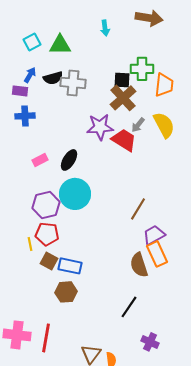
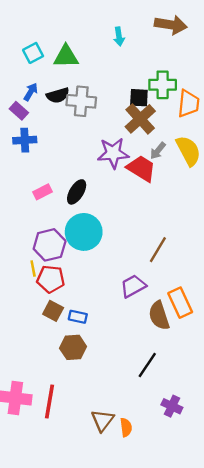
purple rectangle: (20, 91) -> (19, 111), turned 35
purple trapezoid: (154, 235) -> (133, 286), moved
yellow line: (30, 244) -> (33, 268), moved
blue rectangle: (70, 266) -> (78, 317), size x0.7

